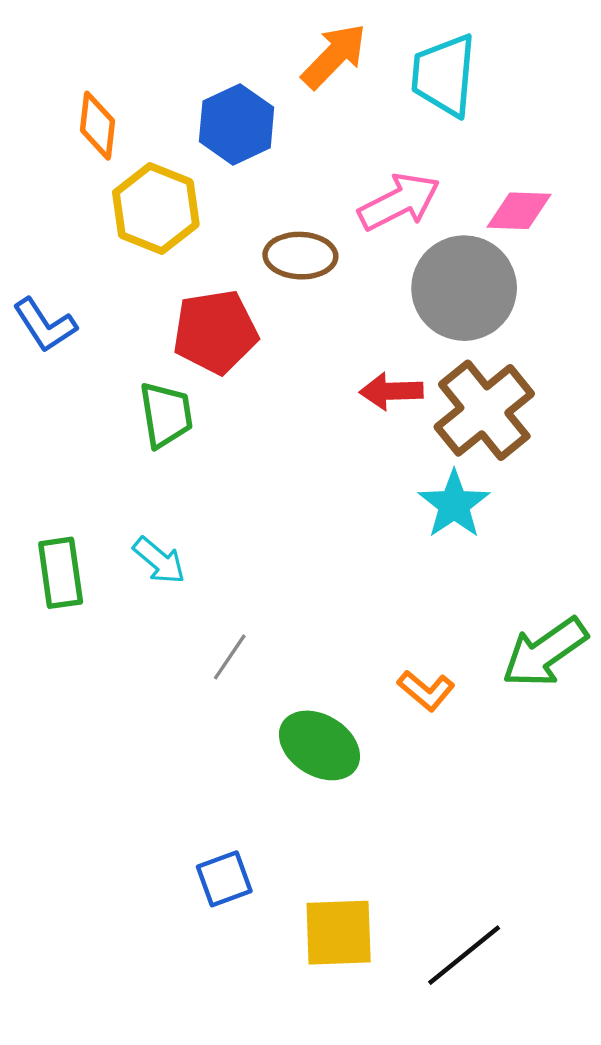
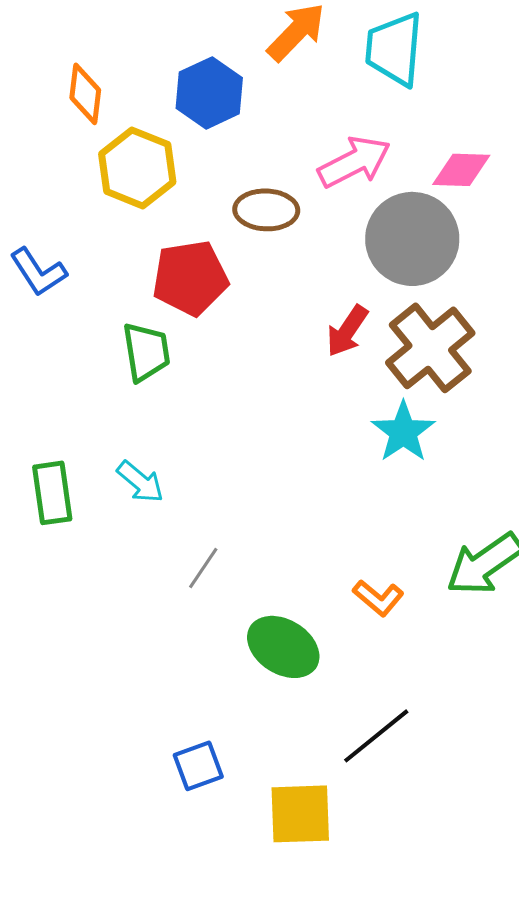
red arrow: (391, 391) -> (347, 331), turned -54
black line: (464, 955) -> (376, 736), moved

